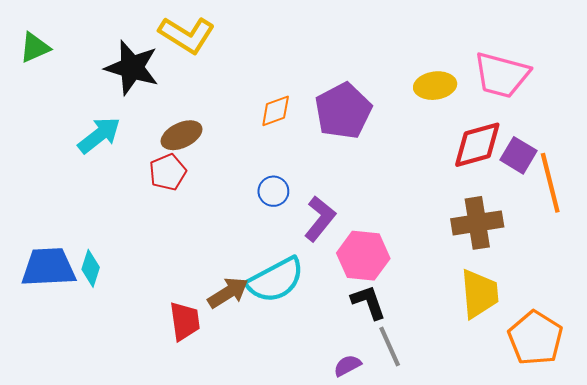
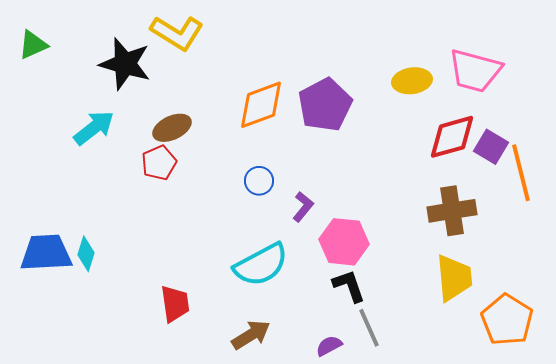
orange diamond: (276, 111) -> (261, 105), size x1.6
purple L-shape: (320, 219) -> (303, 207), size x0.7
brown arrow: (228, 293) -> (251, 335), moved

